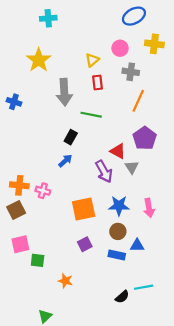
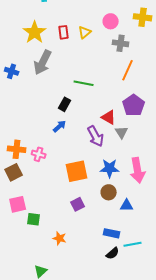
red rectangle: (98, 83) -> (64, 32), moved
gray arrow: (64, 92) -> (43, 62), moved, turned 30
pink arrow: (149, 208) -> (138, 170), size x1.4
blue rectangle: (117, 255) -> (112, 233), moved

